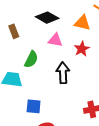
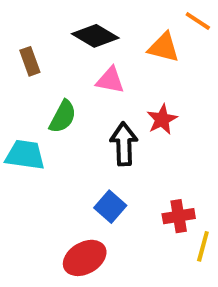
red star: (82, 49) -> (162, 119), moved
blue square: (34, 106) -> (110, 207), moved, turned 35

